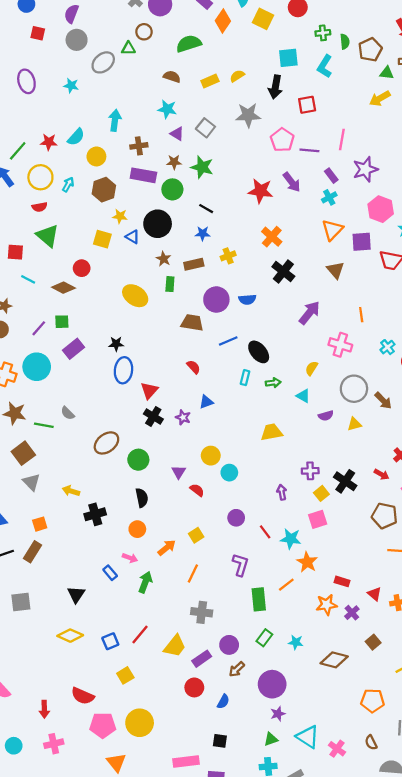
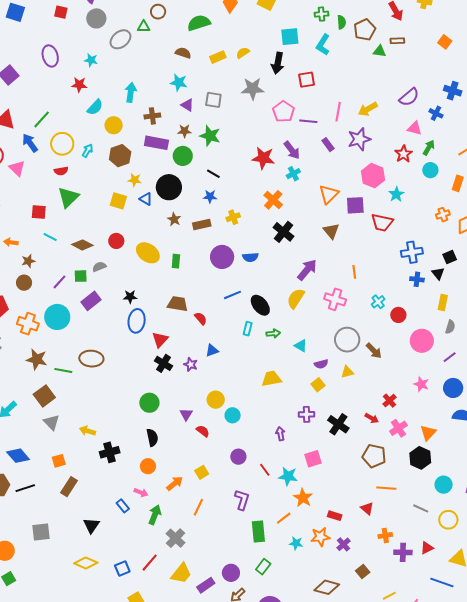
yellow arrow: (380, 98) -> (368, 109), moved
gray square: (205, 128) -> (213, 100), turned -30
red star: (49, 142) -> (79, 85), moved
cyan cross: (329, 197) -> (293, 174), moved
green triangle: (48, 236) -> (68, 197), turned 35
red circle: (82, 268) -> (116, 241), moved
green rectangle: (170, 284) -> (176, 261), moved
brown trapezoid: (192, 323) -> (178, 304), moved
yellow semicircle: (312, 368) -> (296, 298), moved, size x1.5
gray semicircle: (68, 413) -> (99, 267), moved, turned 112
brown ellipse: (106, 443) -> (91, 359), moved, turned 40
yellow square: (321, 493) -> (318, 385), moved
brown rectangle: (32, 552) -> (69, 487), moved
red triangle: (374, 594) -> (367, 508), moved
gray cross: (202, 612) -> (176, 538), moved, turned 36
cyan star: (296, 642) -> (296, 543), moved

